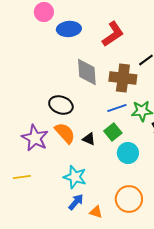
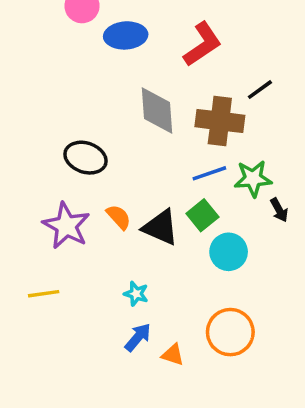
black ellipse: (61, 105) -> (85, 158), moved
orange semicircle: (65, 133) -> (119, 217), size x0.7
black triangle: (89, 139) -> (161, 227), size x1.6
cyan star: (75, 177) -> (136, 294), size x0.6

